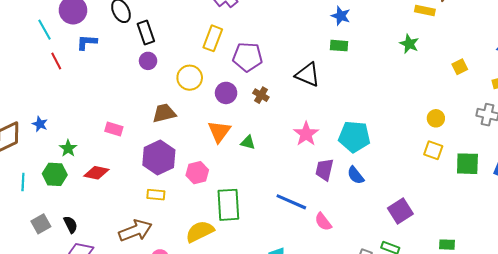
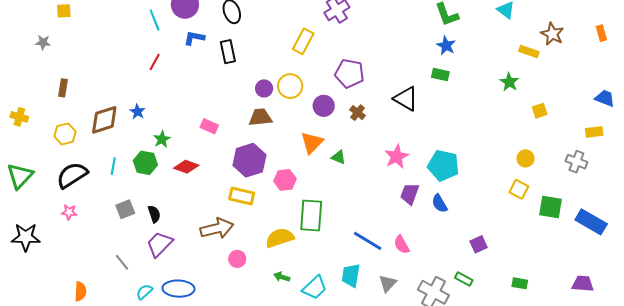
black rectangle: (146, 33) -> (228, 52), moved
yellow rectangle: (213, 38) -> (303, 41), moved
red line: (56, 61) -> (155, 62), moved, turned 48
purple circle: (148, 61) -> (264, 88), moved
yellow square: (460, 67) -> (540, 111), moved
yellow rectangle: (156, 195) -> (242, 196), size x1.4
blue line: (291, 202) -> (368, 241), moved
purple square: (400, 211) -> (479, 244), size x0.7

